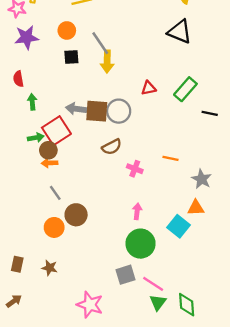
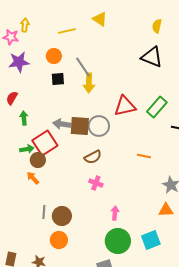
red semicircle: (18, 79) -> (12, 98), turned 40
red triangle: (149, 88) -> (125, 106), size x1.6
orange line: (170, 158) -> (144, 156), moved
orange arrow: (50, 163) -> (33, 178), moved, turned 48
pink cross: (135, 169) -> (96, 183), moved
gray line: (55, 193) -> (44, 212), moved, turned 40
cyan square: (179, 226) -> (151, 240), moved, turned 30
orange circle: (54, 227) -> (59, 240), moved

